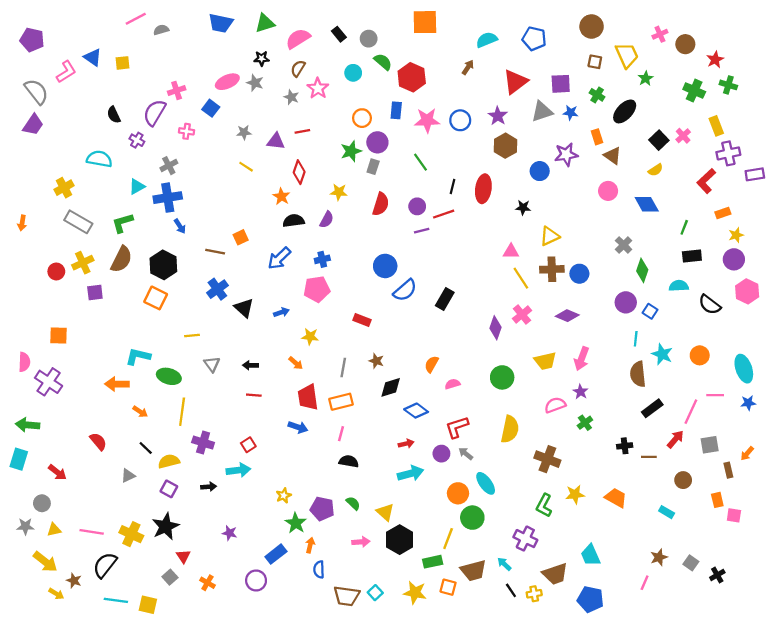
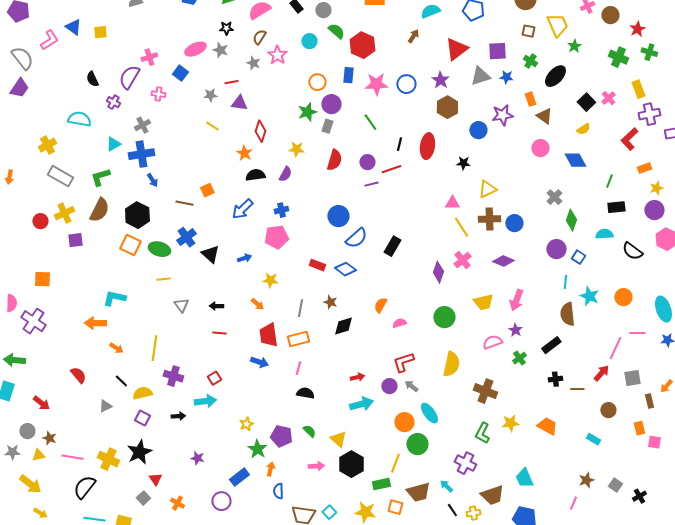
red line: (302, 131) -> (231, 82), moved
green ellipse: (169, 376) -> (159, 249), moved
black rectangle: (652, 408) -> (551, 345), moved
blue diamond: (416, 411) -> (345, 269), moved
brown star: (74, 580) -> (49, 438), moved

